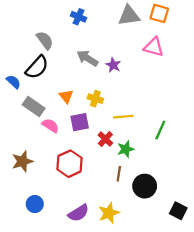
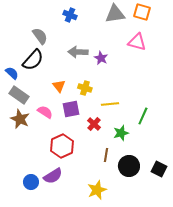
gray arrow: (87, 58) -> (78, 52), turned -30
gray rectangle: (34, 106) -> (19, 95), moved
green star: (126, 149) -> (121, 133), moved
brown star: (22, 161) -> (20, 119), moved, turned -30
black square: (178, 211) -> (159, 169), moved
purple semicircle: (78, 213) -> (53, 176), moved

